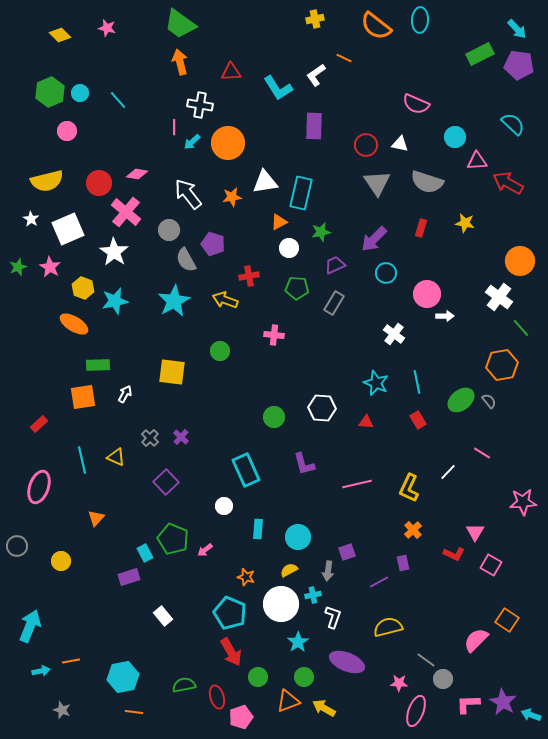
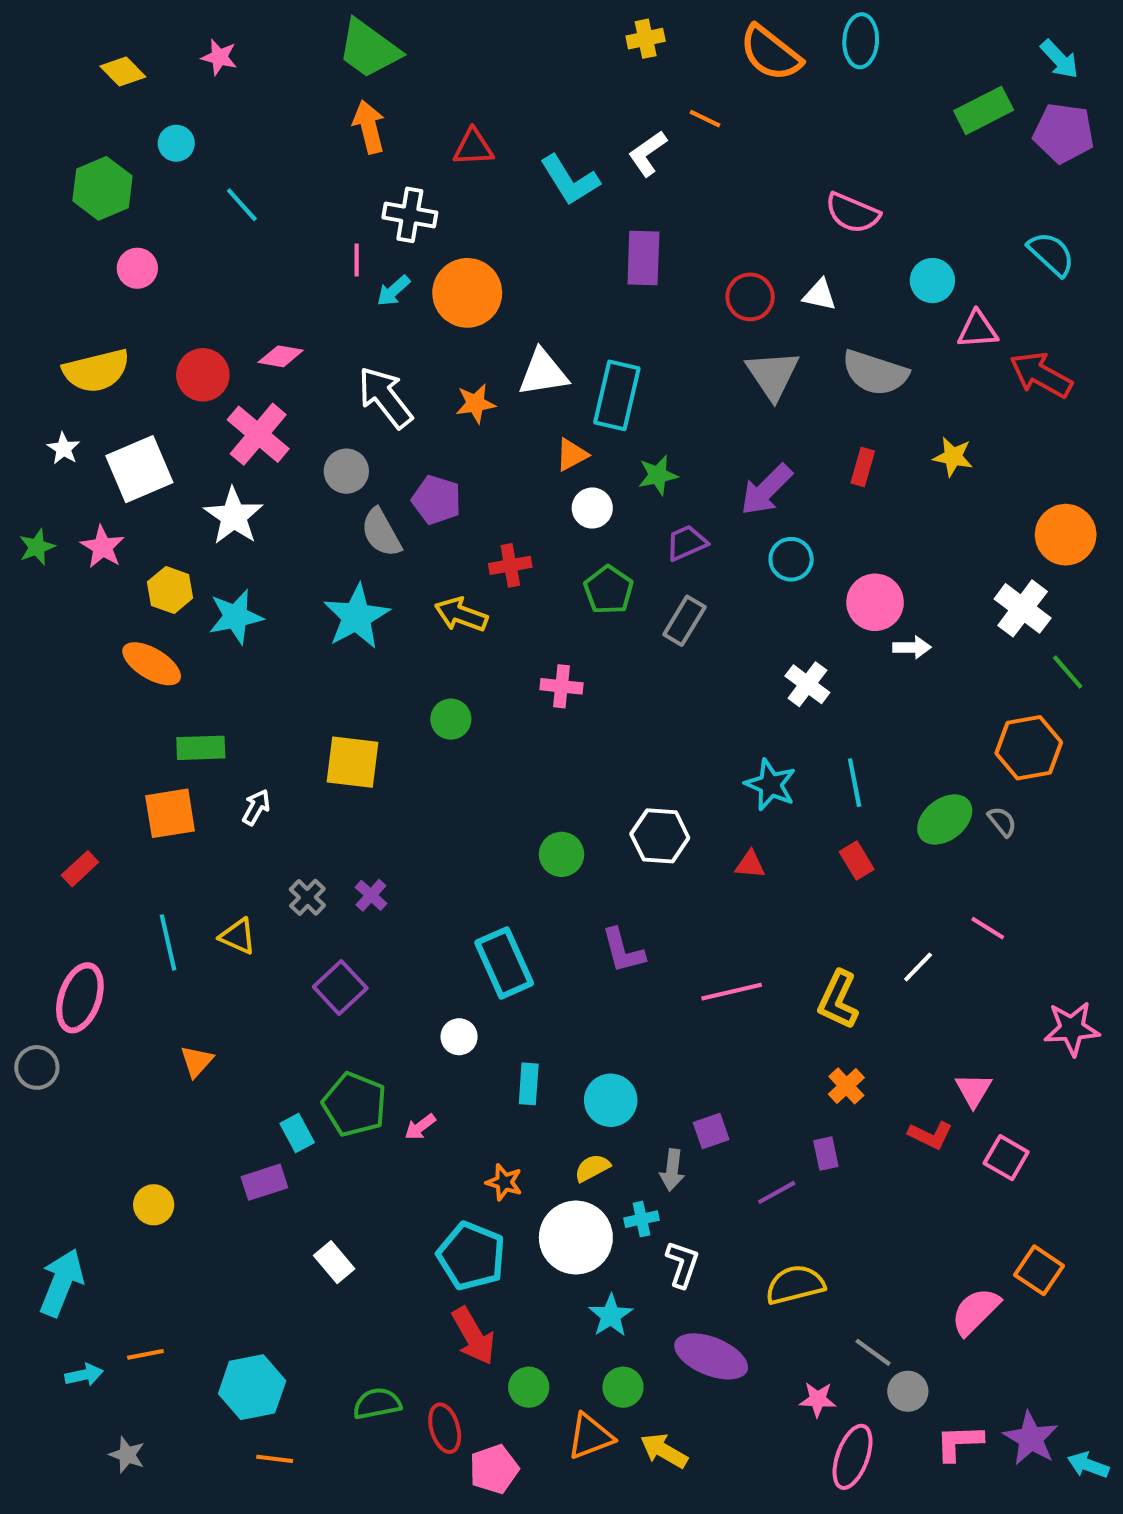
cyan circle: (80, 93) -> (176, 143), moved
green pentagon: (297, 288) -> (609, 590), turned 30
gray circle: (17, 546) -> (37, 1067), moved
yellow circle: (61, 561) -> (154, 1205), moved

